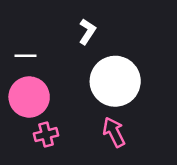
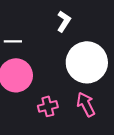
pink cross: (46, 135) -> (48, 106), moved

